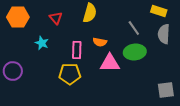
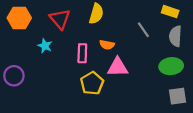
red triangle: (56, 18) -> (60, 19), size x1.5
green ellipse: (135, 52) -> (171, 66), moved
yellow pentagon: (70, 74) -> (92, 83), moved, turned -30

